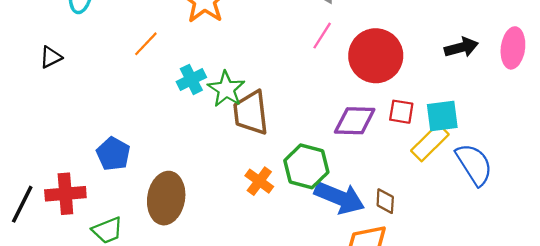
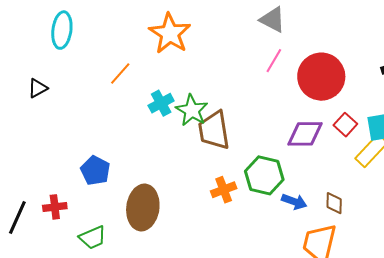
red square: (401, 112) -> (345, 125), turned 35
orange cross: (259, 181) -> (224, 190), turned 35
red cross: (65, 194) -> (55, 207), size x0.7
blue arrow: (340, 198) -> (294, 202), size x0.6

